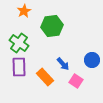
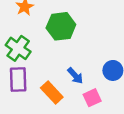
pink square: (76, 81) -> (92, 98), turned 32

